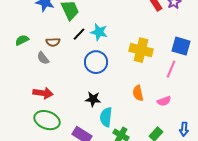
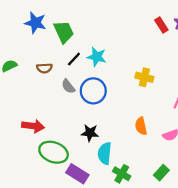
yellow cross: (141, 50) -> (144, 77), size x0.7
gray semicircle: (43, 58) -> (68, 86), moved
green ellipse: (47, 120) -> (54, 152), moved

